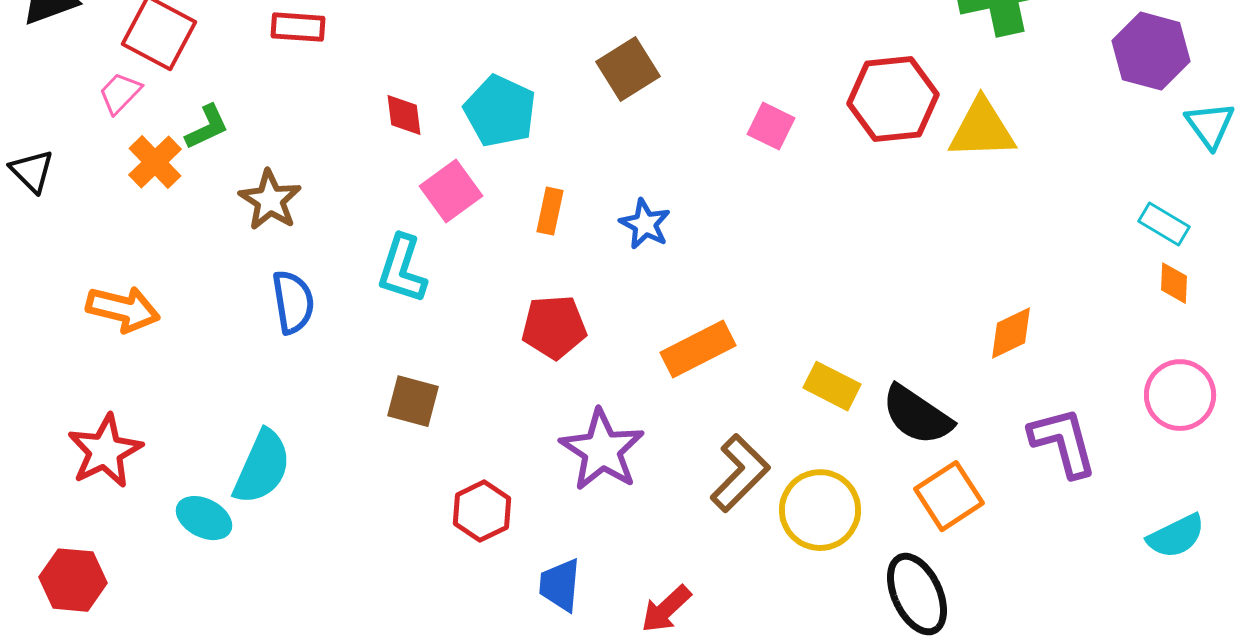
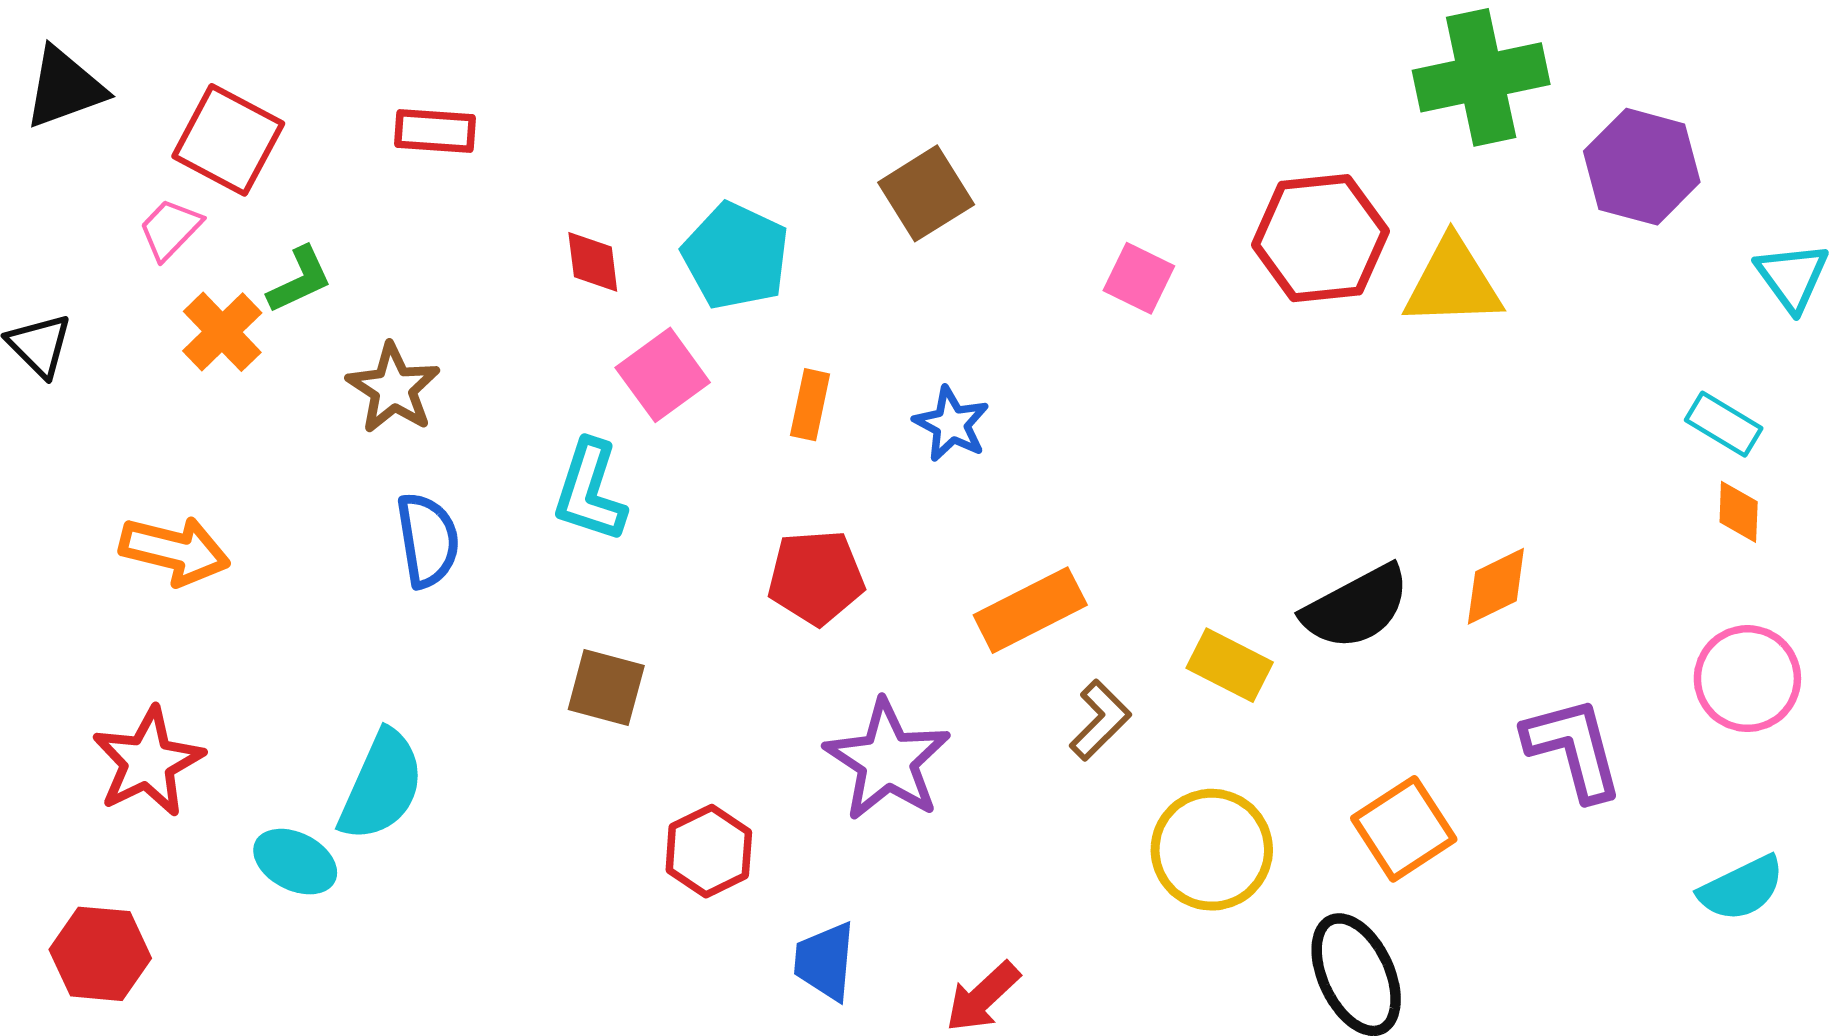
purple hexagon: (1151, 51) -> (1642, 167), moved
black semicircle: (917, 415) -> (1356, 607), moved, turned -62
brown L-shape: (740, 473) -> (1100, 720), moved, size x0.7

